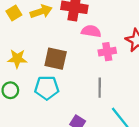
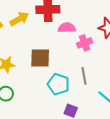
cyan pentagon: (47, 88) -> (58, 84), moved, turned 30

